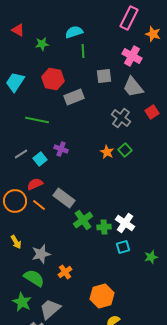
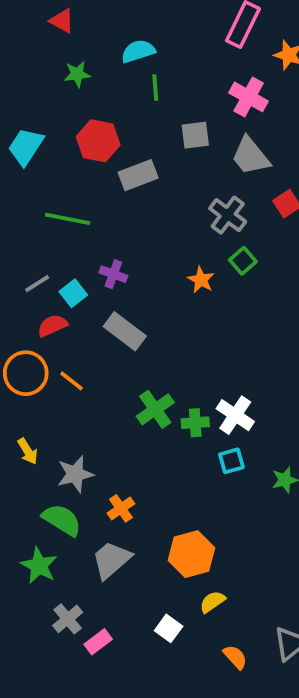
red triangle: (18, 30) -> (62, 21), moved
green square: (125, 150) -> (243, 261), moved
red semicircle: (35, 184) -> (52, 326), moved
gray rectangle: (64, 198) -> (125, 331), moved
gray trapezoid: (50, 309) -> (111, 560), moved

